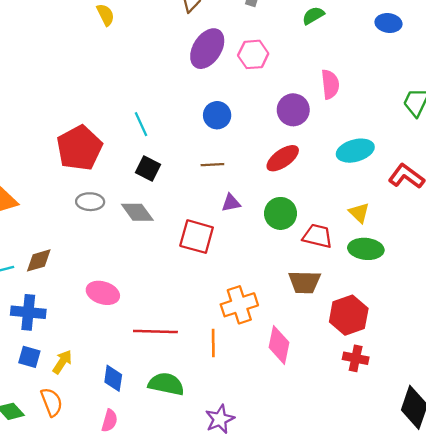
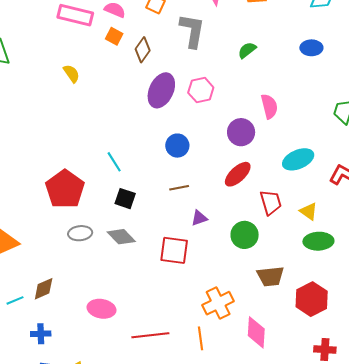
green circle: (280, 213) -> (245, 235), moved
red trapezoid: (317, 236) -> (271, 202), moved, turned 68
blue cross: (28, 312) -> (41, 334), size x0.7
red cross: (356, 358) -> (325, 350), moved

